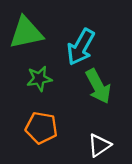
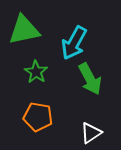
green star: (39, 79) -> (36, 72), turned -30

